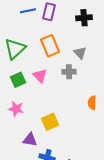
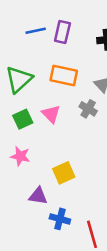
orange rectangle: (50, 46) -> (64, 76), turned -55
gray cross: (69, 72) -> (88, 109), turned 32

